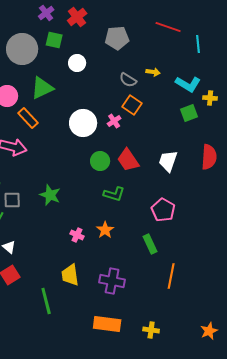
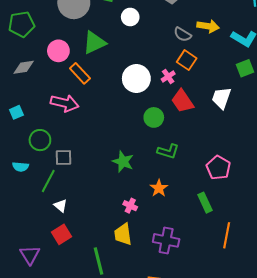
yellow arrow: (153, 72) -> (208, 26), size x1.5
red trapezoid: (128, 160) -> (182, 101), moved
white trapezoid: (168, 161) -> (221, 98), moved
green star: (50, 195) -> (123, 162), moved
pink cross: (77, 235) -> (130, 206), moved

